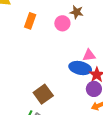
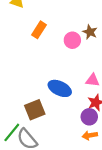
blue ellipse: (80, 68) -> (60, 88), moved

